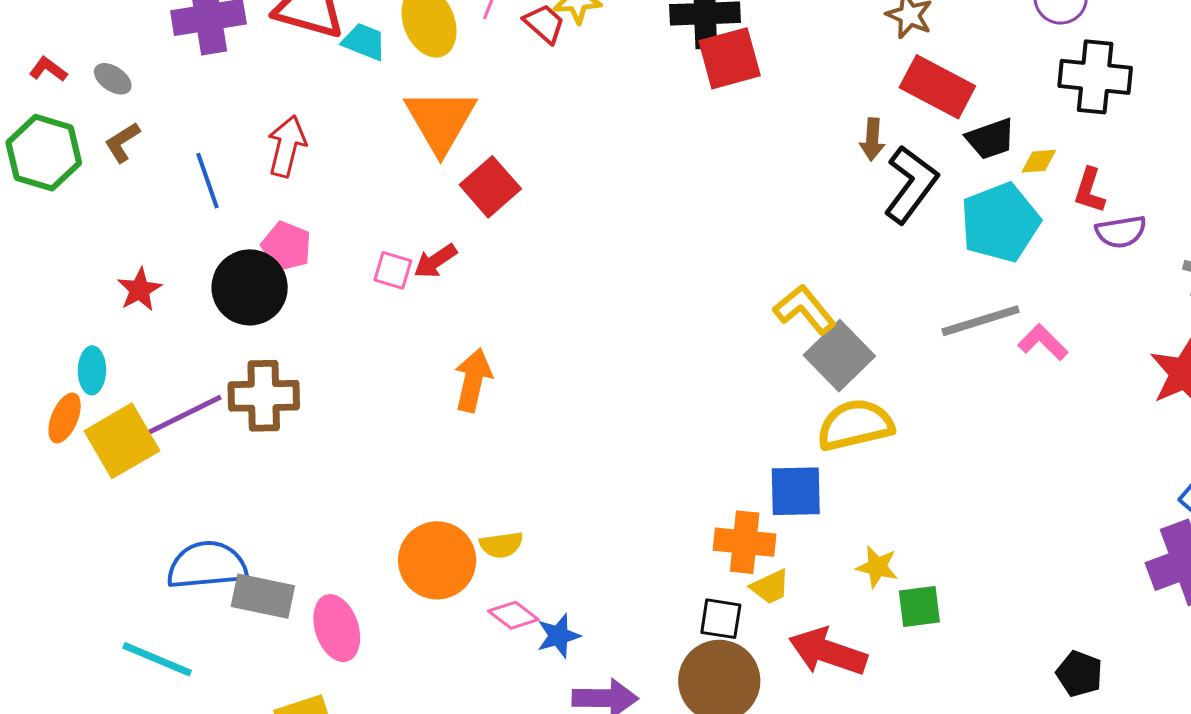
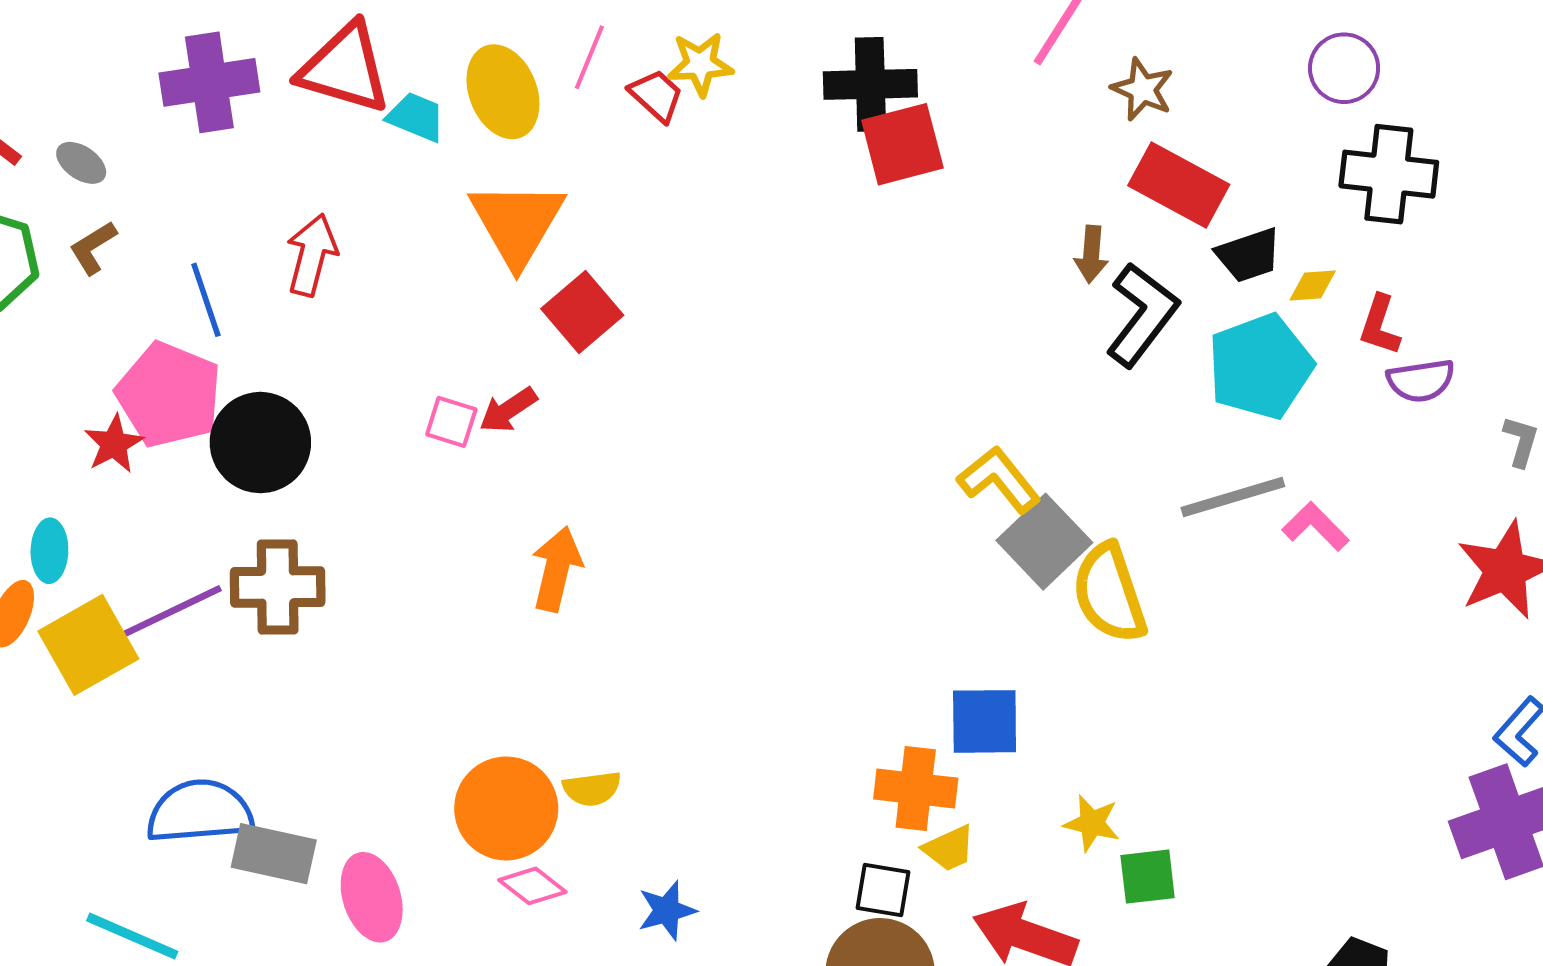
pink pentagon: (286, 246) -> (169, 395), moved, size x1.6
yellow semicircle: (855, 425) -> (1109, 593), moved, turned -96
pink diamond: (513, 615) -> (532, 886), moved

